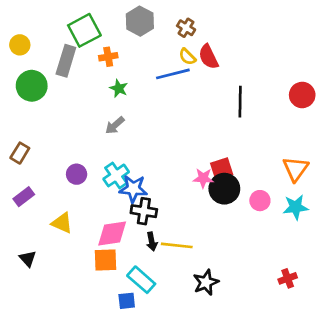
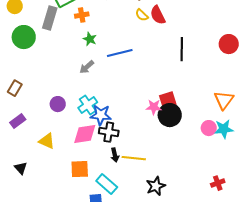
blue line: (173, 74) -> (120, 53), moved
pink circle: (260, 201) -> (209, 128), moved
pink diamond: (112, 234) -> (85, 134), moved

